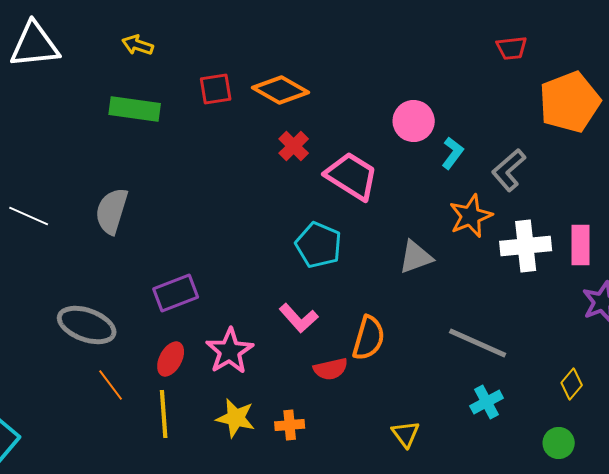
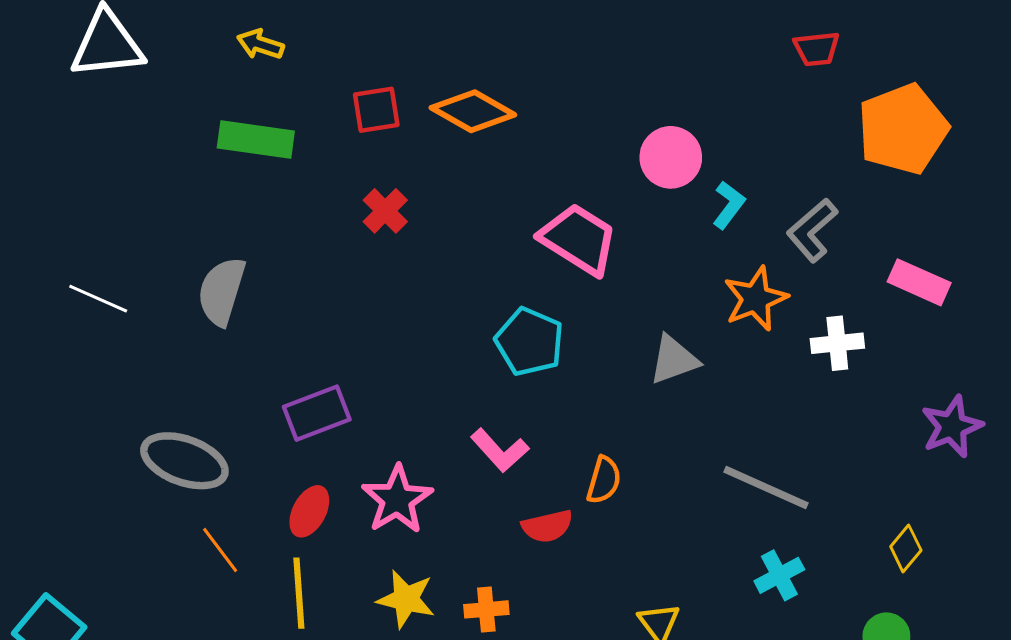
red cross: (294, 146) -> (385, 211), moved
pink rectangle: (581, 245) -> (919, 282), moved, turned -66
white cross: (526, 246) -> (837, 343), size x0.7
orange semicircle: (369, 338) -> (604, 480), size x0.7

